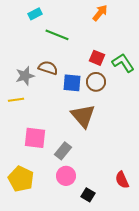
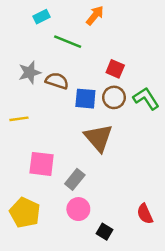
orange arrow: (100, 13) -> (95, 15), moved
green L-shape: (123, 63) -> (146, 99), moved
gray star: (25, 76) -> (30, 72), moved

